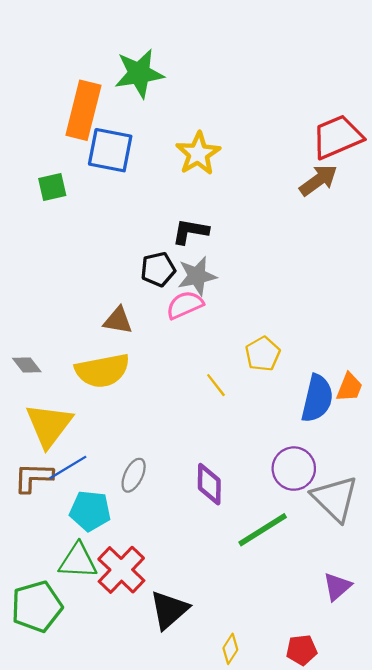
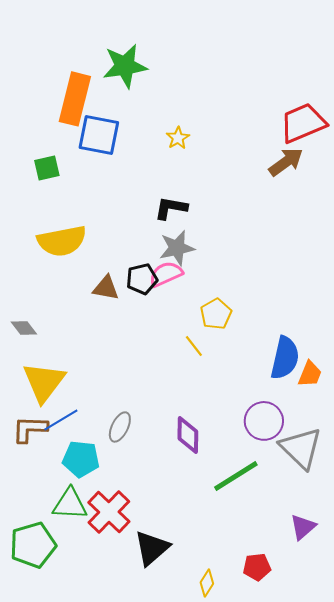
yellow star: (198, 154) -> (178, 138), size x0.6
black pentagon: (158, 269) -> (142, 279), moved
yellow pentagon: (263, 354) -> (216, 314), moved
yellow semicircle: (102, 371) -> (62, 241), moved
orange trapezoid: (349, 387) -> (310, 374), moved
red pentagon: (302, 650) -> (257, 567), moved

